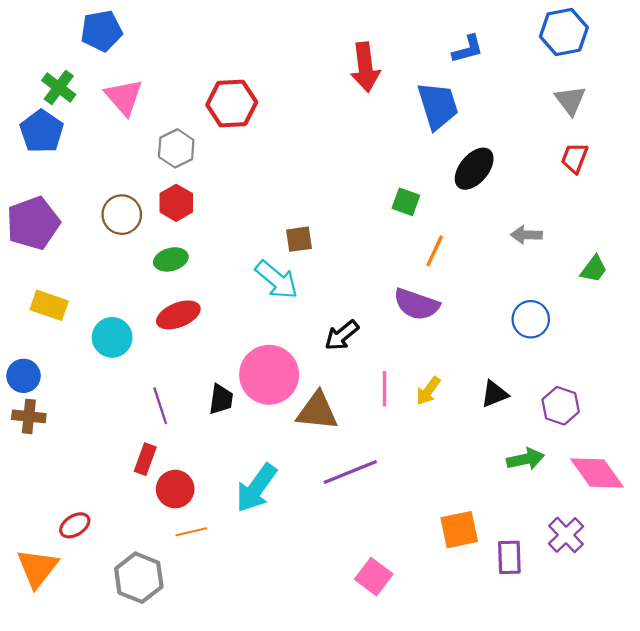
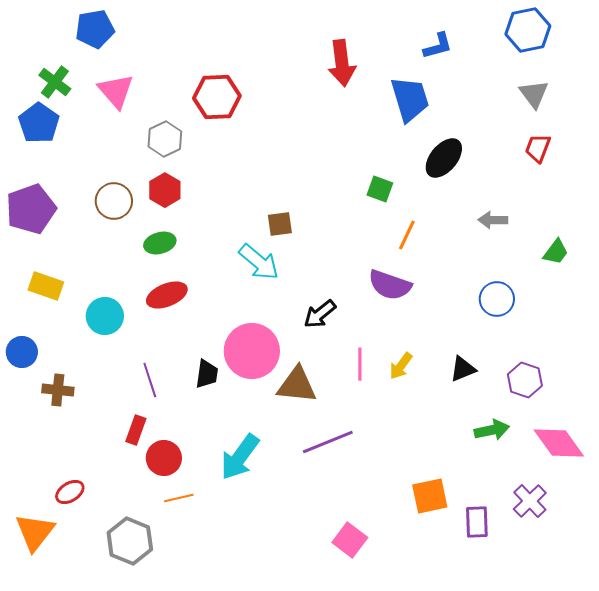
brown cross: (29, 416) -> (58, 390), moved

